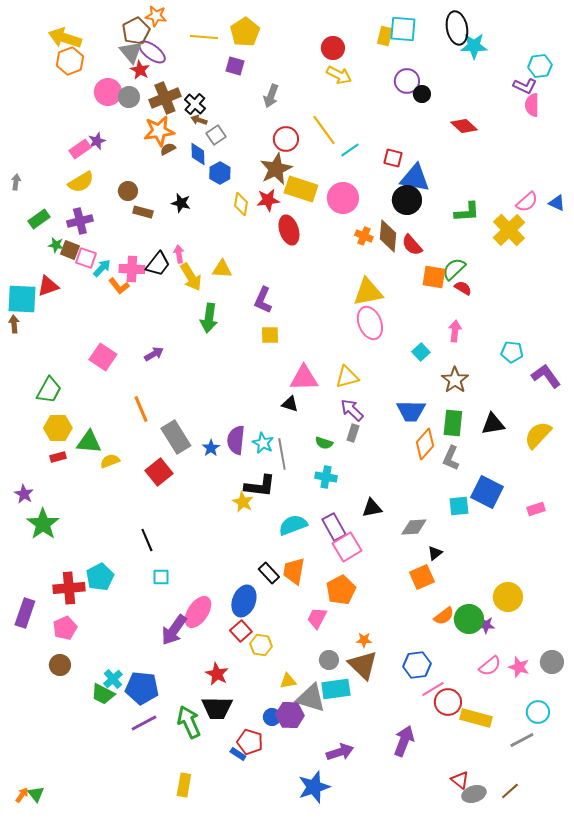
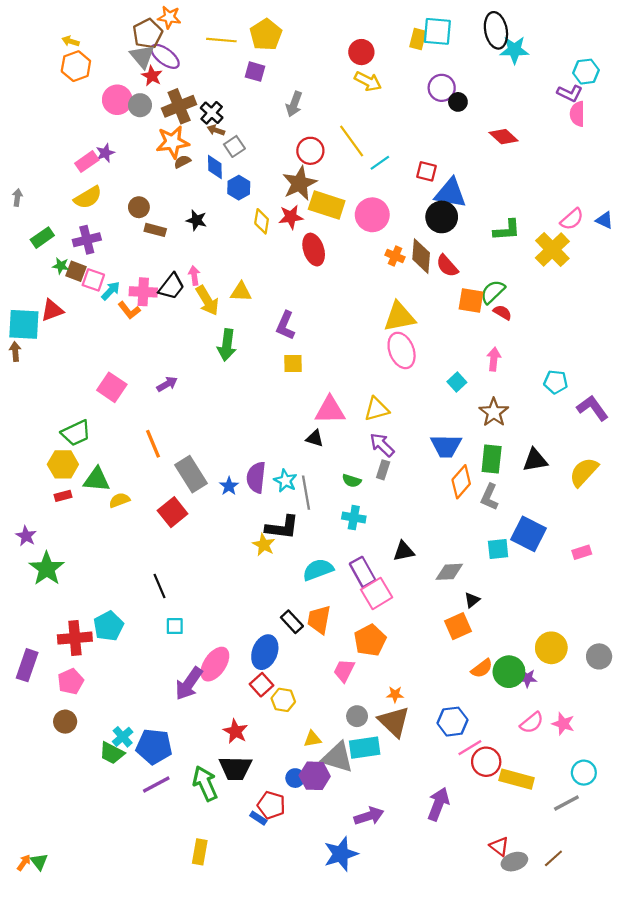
yellow arrow: (65, 38) -> (71, 41), size x0.5
green trapezoid: (49, 390) -> (76, 433), moved, turned 36
gray circle: (552, 662) -> (599, 656), moved

